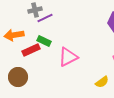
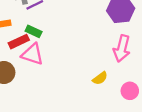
pink triangle: (68, 57) -> (32, 54), moved, turned 45

